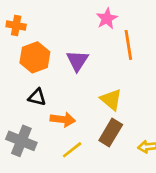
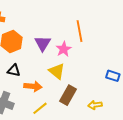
pink star: (107, 19) -> (64, 49), moved
yellow triangle: (111, 100) -> (57, 71), moved

